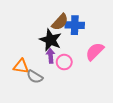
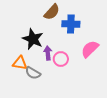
brown semicircle: (60, 22) -> (52, 12), moved
black star: (51, 40) -> (33, 39), moved

